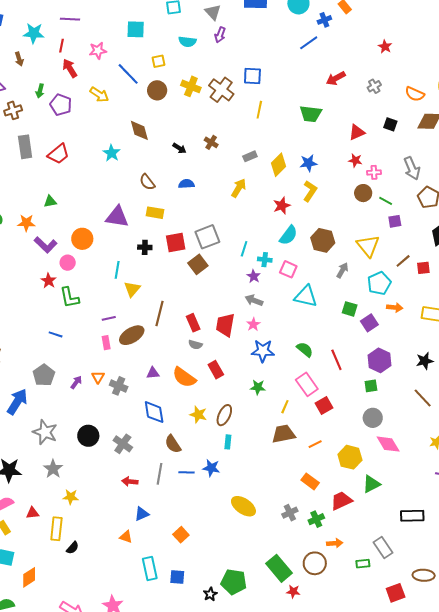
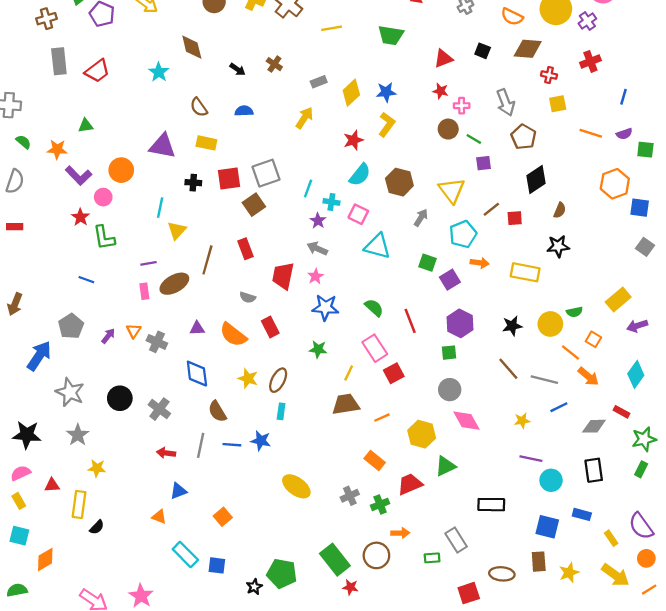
yellow line: (259, 110) -> (332, 28), turned 66
red rectangle: (193, 323) -> (245, 249), moved
cyan rectangle: (150, 569) -> (185, 554), turned -35

